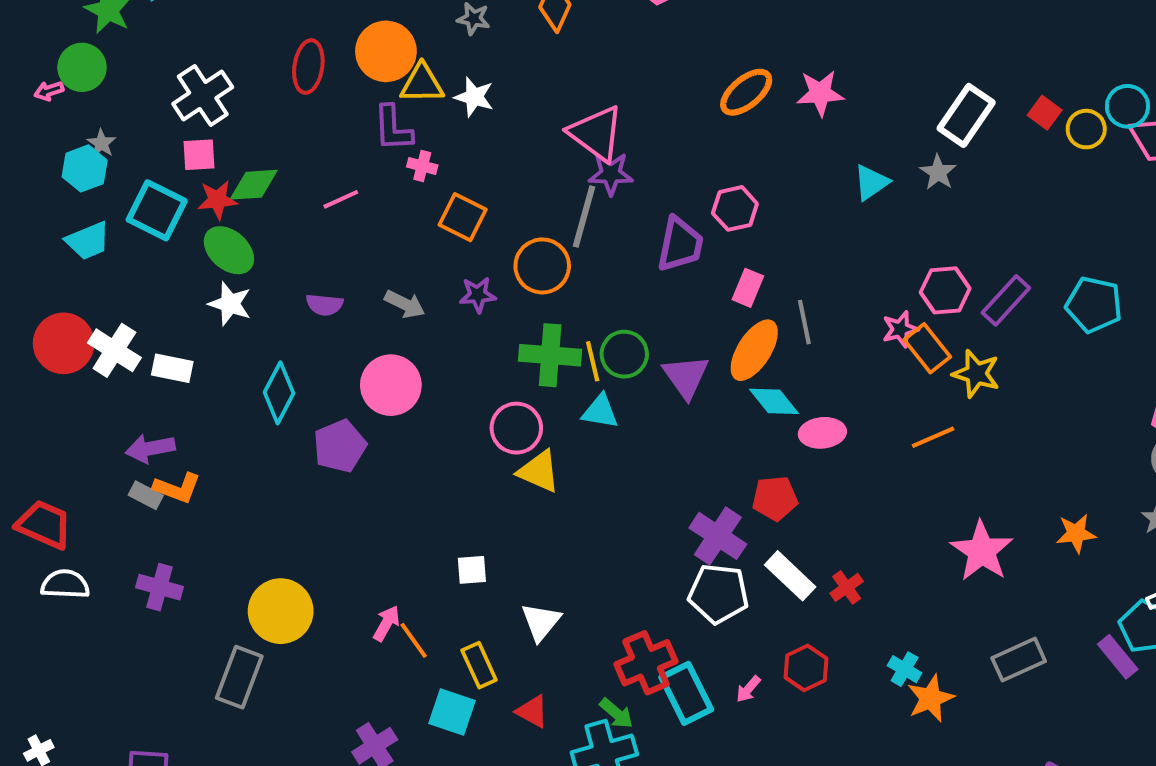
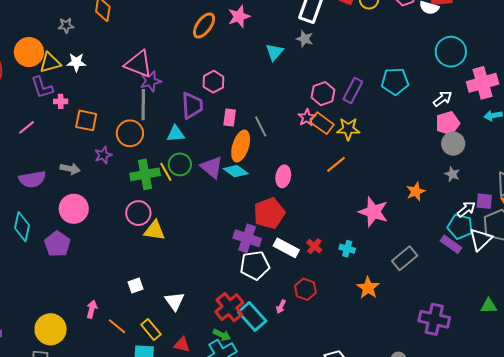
purple semicircle: (325, 305) -> (32, 179), size x1.5
cyan diamond: (774, 401) -> (236, 171), moved
cyan triangle: (600, 411) -> (176, 134), moved
pink ellipse: (822, 433) -> (283, 176), turned -60
red pentagon: (775, 498) -> (269, 213), size x1.4
pink arrow: (386, 623) -> (92, 309), moved
cyan cross: (905, 669) -> (347, 249), moved

